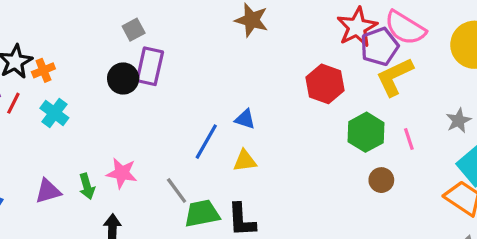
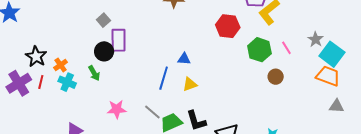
orange cross: (43, 70) -> (61, 65), moved
gray star: (459, 121) -> (316, 39), moved
green arrow: (87, 186) -> (94, 73), moved

